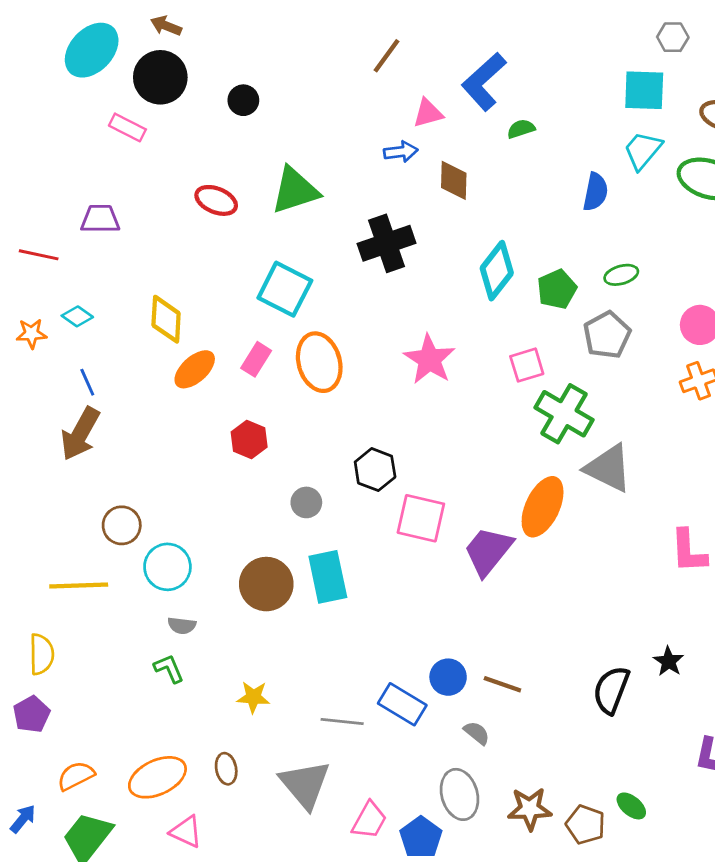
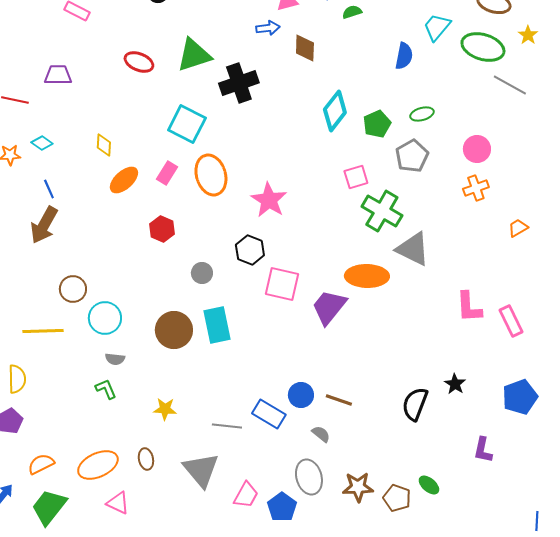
black cross: (387, 243) -> (239, 83), moved
yellow diamond: (166, 319) -> (104, 145), size x0.7
pink star: (429, 359) -> (269, 200), moved
orange ellipse: (543, 507) -> (367, 276), turned 66

